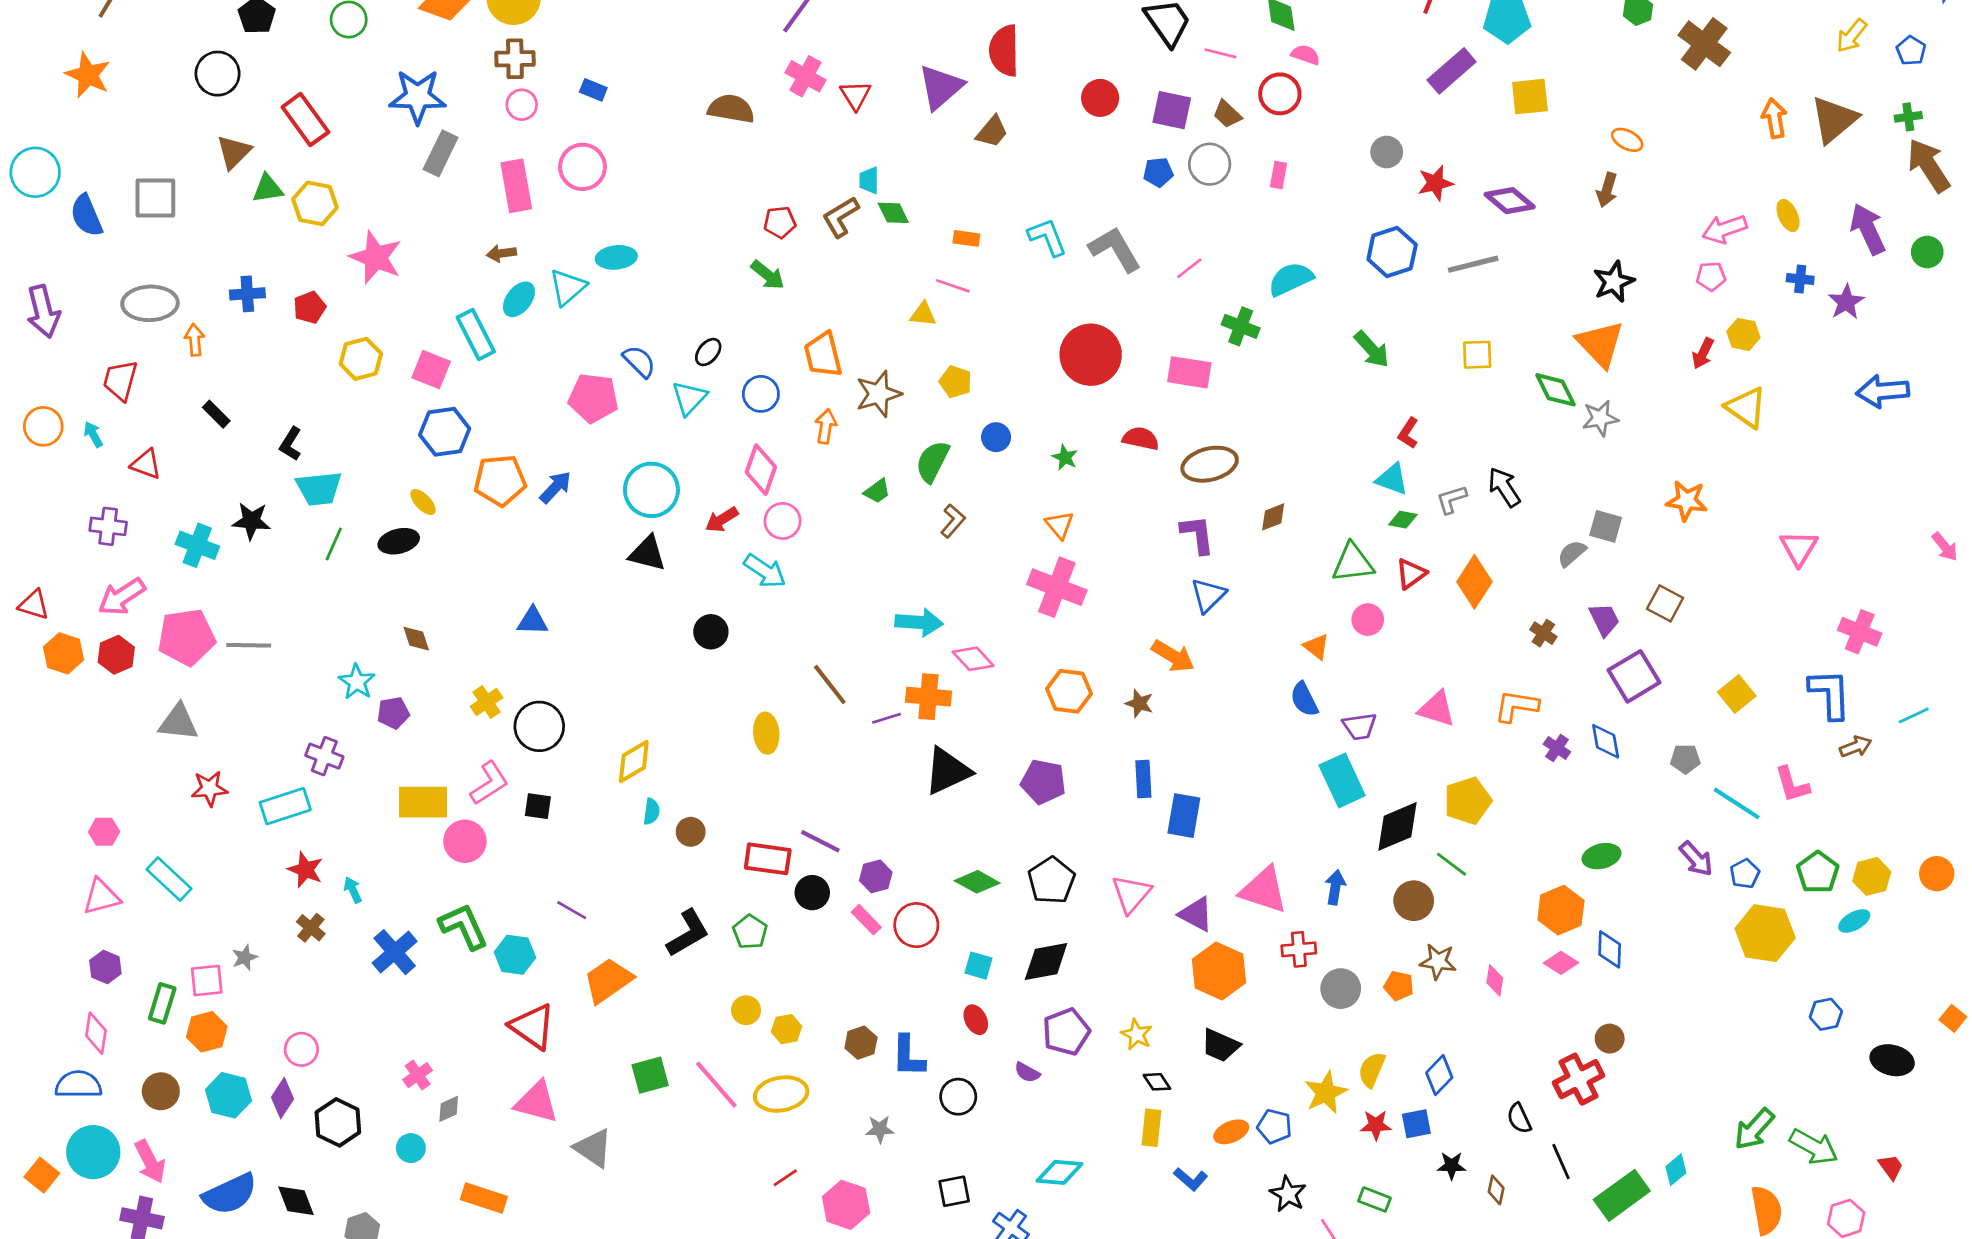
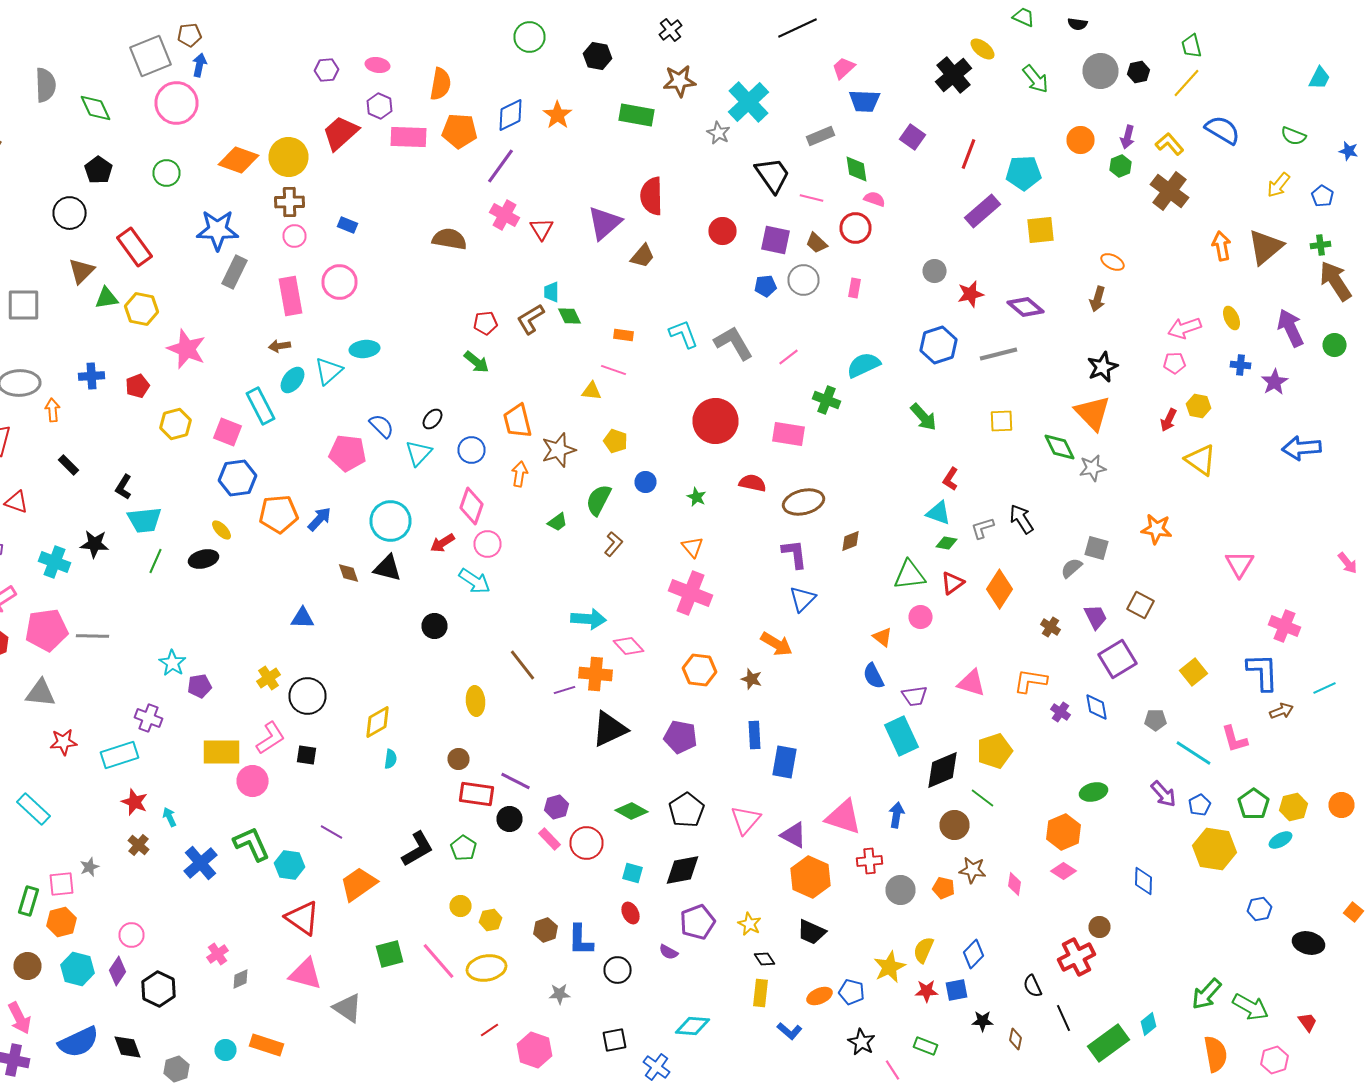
brown diamond: (416, 639) -> (348, 573), moved
brown circle: (691, 832) -> (458, 759), moved
blue diamond: (1610, 949) -> (1144, 881), moved
cyan circle: (411, 1148) -> (226, 1050), moved

